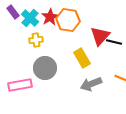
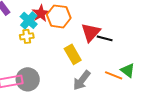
cyan cross: (30, 18) -> (29, 20), moved
gray circle: (45, 68) -> (28, 79), moved
gray arrow: (91, 84) -> (82, 80), turned -30

